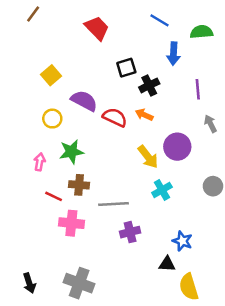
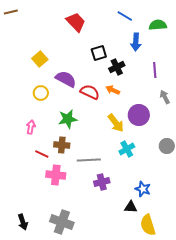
brown line: (33, 14) -> (11, 12), moved, turned 40
green star: (71, 152) -> (68, 119), moved

